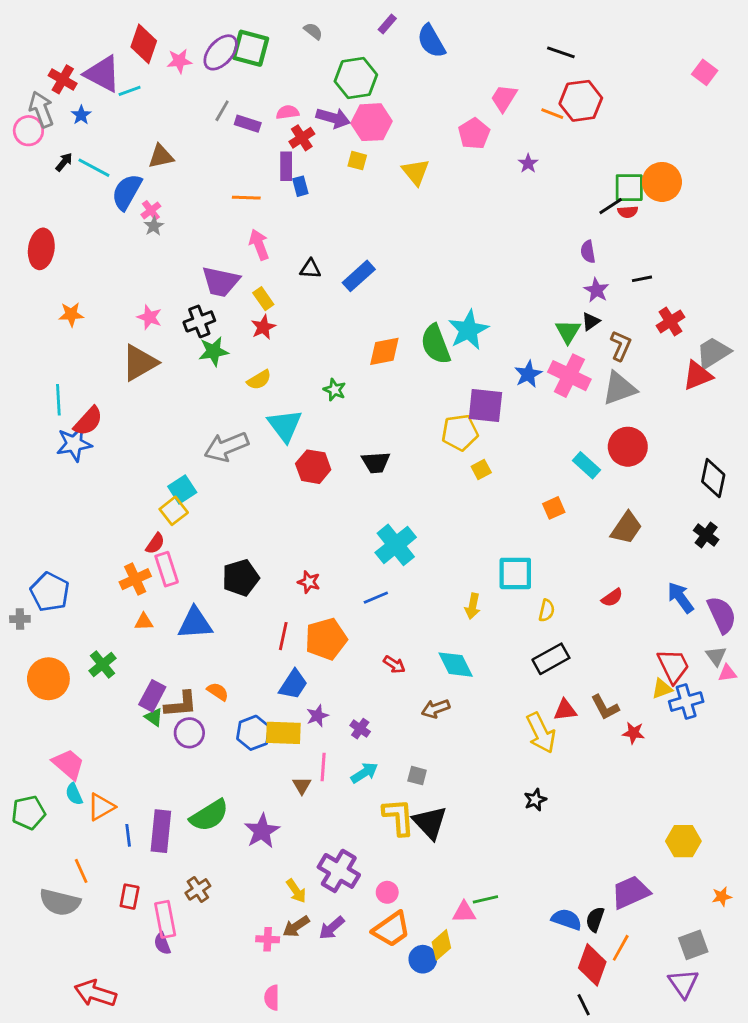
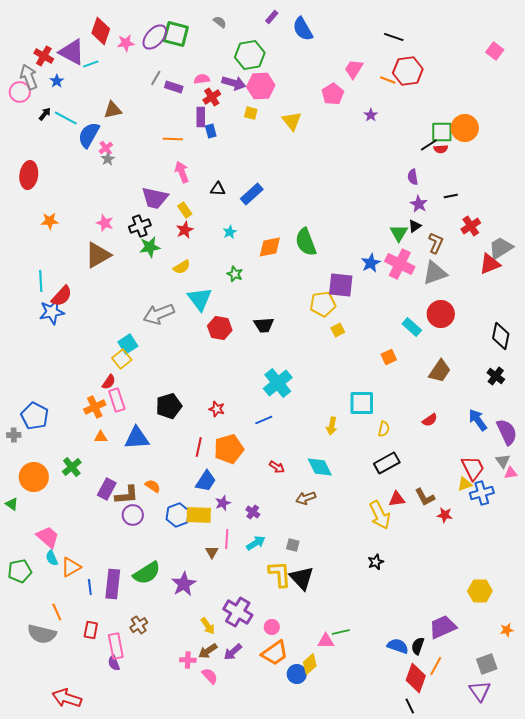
cyan star: (468, 330) -> (230, 232), moved, size x0.5
green triangle: (154, 717) -> (12, 504), moved
pink semicircle: (272, 998) -> (210, 676), moved, turned 138

